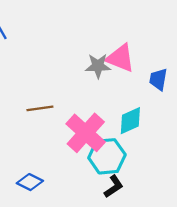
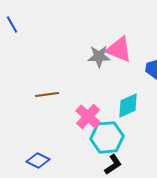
pink cross: (86, 133) -> (88, 116), size x0.7

